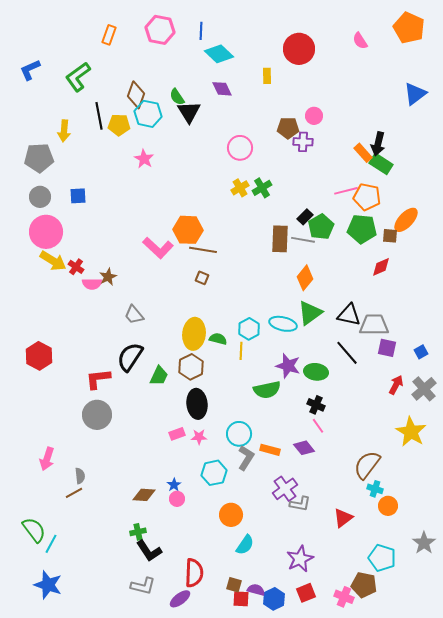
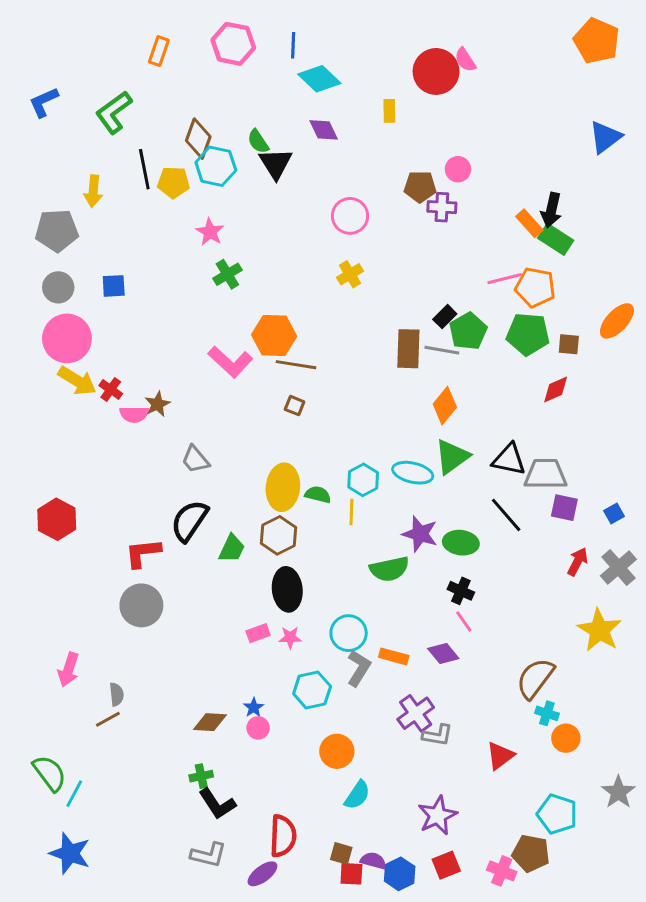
pink semicircle: (360, 41) -> (465, 60), moved
green cross: (262, 188) -> (227, 274), moved
orange ellipse: (406, 220) -> (617, 321), moved

